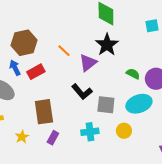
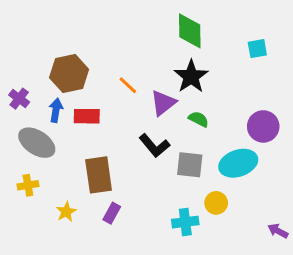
blue arrow: (15, 68) -> (56, 110), turned 35
red rectangle: (36, 72) -> (87, 116), turned 30
green semicircle: (133, 74) -> (199, 119), moved
cyan cross: (90, 132) -> (185, 222), moved

